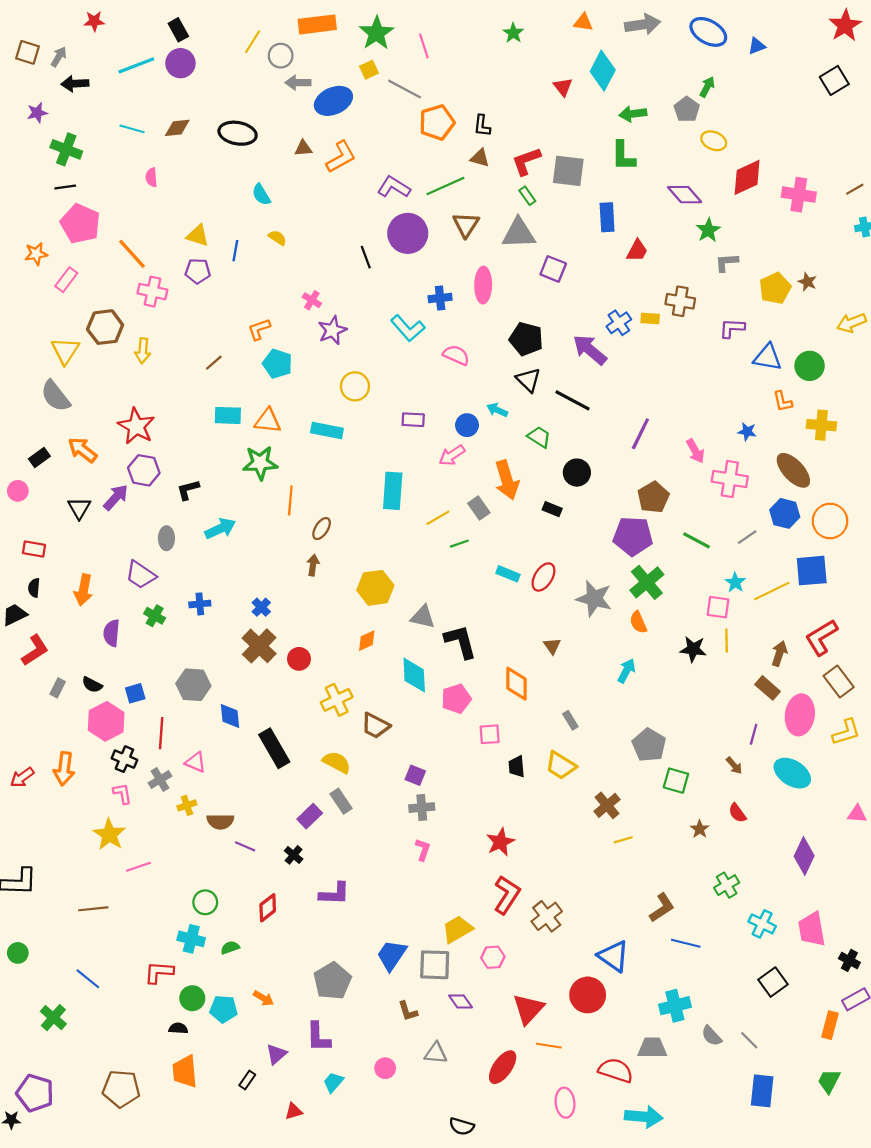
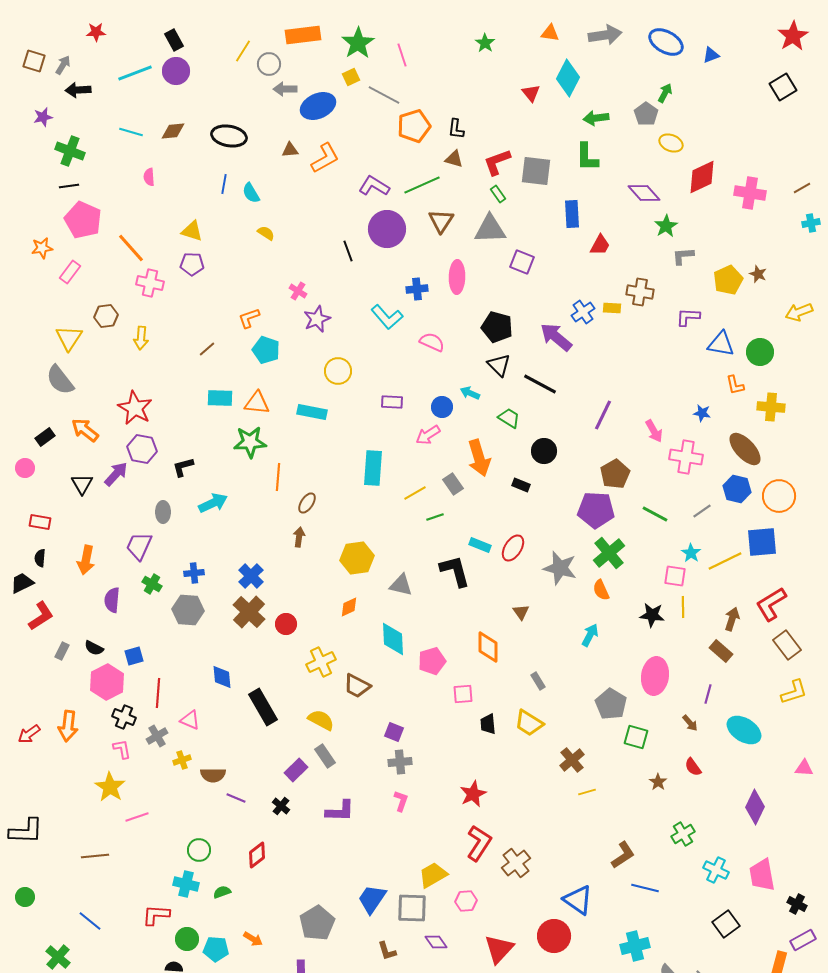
blue line: (235, 251) -> (224, 184), moved
brown hexagon: (105, 327) -> (106, 316), size x0.7
purple trapezoid: (141, 575) -> (139, 546), turned 80
blue cross: (261, 607) -> (251, 576), size x1.4
black L-shape: (461, 642) -> (455, 571), moved
gray hexagon: (193, 685) -> (188, 610), moved
pink ellipse: (800, 715) -> (655, 676), moved
purple L-shape: (335, 894) -> (340, 811), moved

